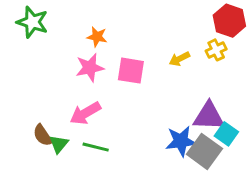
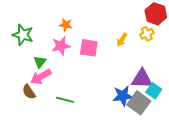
green star: (32, 22) -> (23, 35), moved
yellow arrow: (179, 59) -> (122, 40), turned -32
pink arrow: (85, 113) -> (41, 77), moved
green triangle: (59, 144) -> (40, 62), moved

